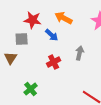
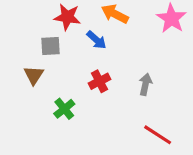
gray arrow: (80, 53) -> (145, 84), moved
green cross: (31, 89) -> (64, 109), moved

